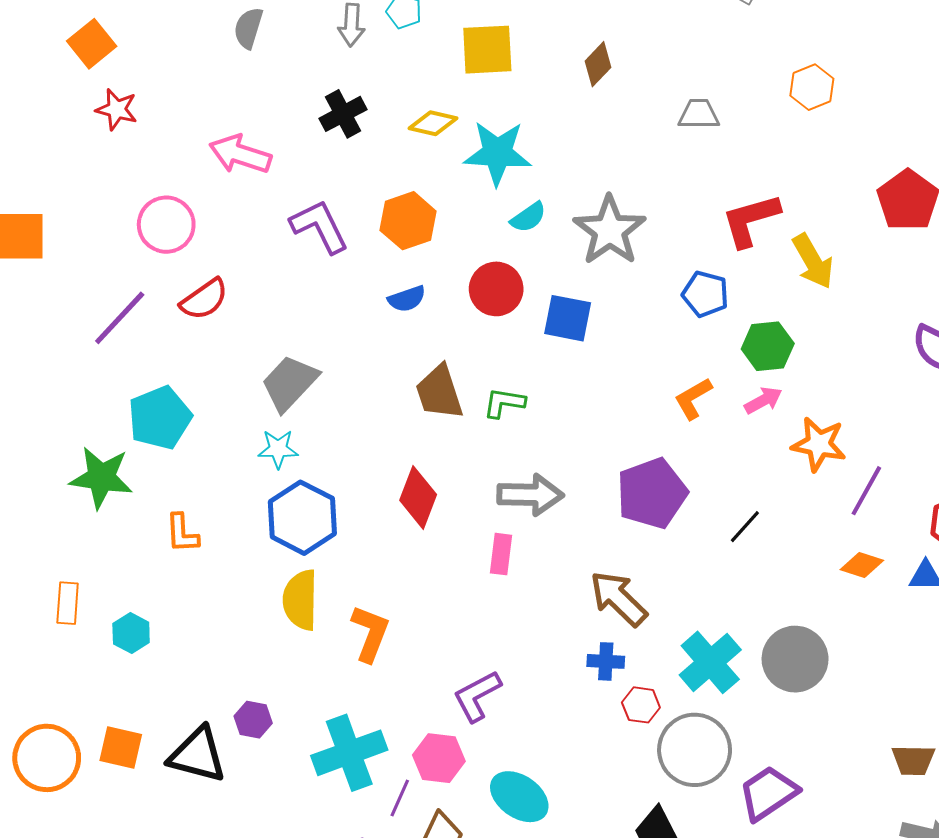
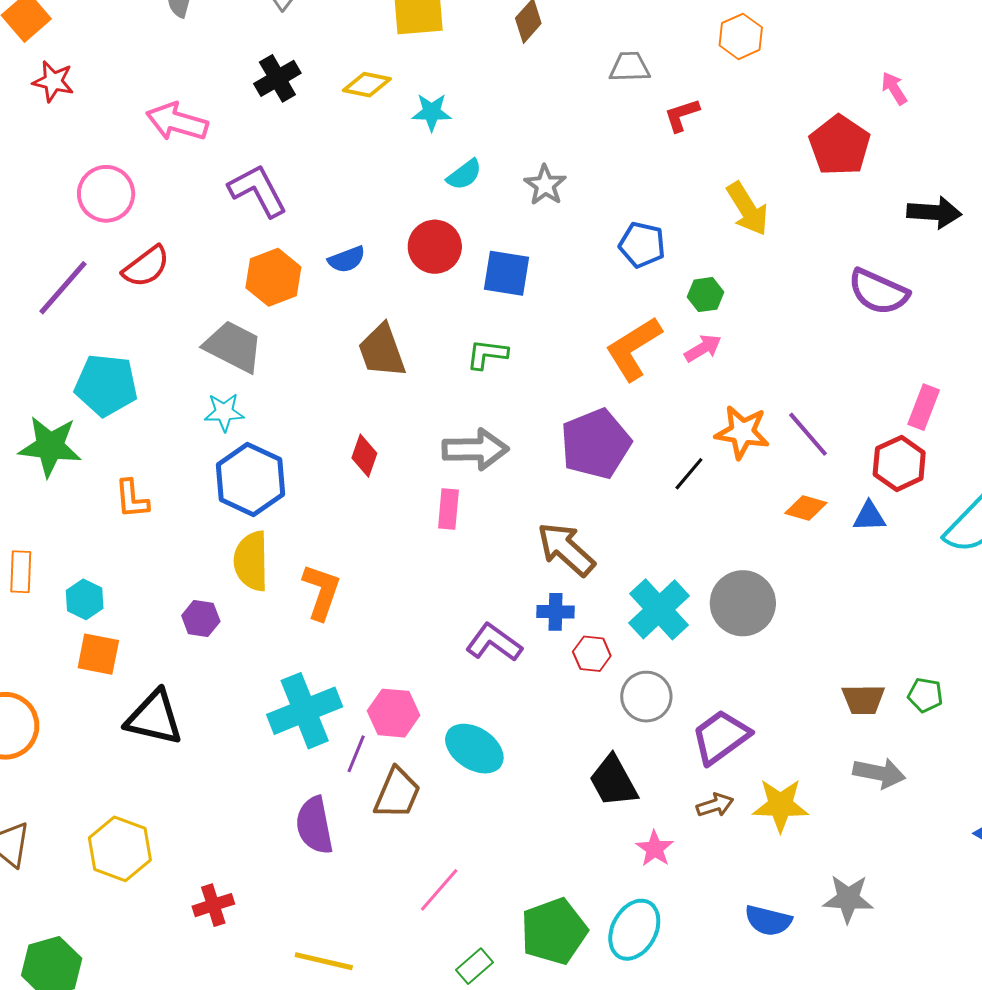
cyan star: (497, 153) -> (432, 112), size x0.6
red L-shape: (751, 220) -> (682, 115), moved, size x0.6
orange hexagon: (408, 221) -> (273, 277), moved
gray star: (610, 230) -> (545, 185), size x0.6
green hexagon: (768, 346) -> (705, 295), size x0.7
gray trapezoid: (290, 383) -> (233, 347), turned 76
orange L-shape: (693, 398) -> (633, 349), size x1.5
green L-shape: (504, 403) -> (487, 354), moved
cyan pentagon: (160, 418) -> (106, 385), turned 30
orange star: (819, 444) -> (742, 432), moved
purple line: (866, 491) -> (808, 434), turned -68
red diamond: (418, 497) -> (364, 456), size x0.7
purple L-shape: (477, 696) -> (494, 642), moved, turned 66
purple hexagon: (253, 720) -> (201, 618), moved
orange square: (121, 747) -> (98, 654), moved
gray circle: (695, 750) -> (646, 697), size x0.7

